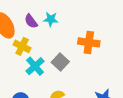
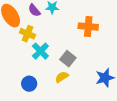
gray square: (60, 62) -> (68, 59), moved

